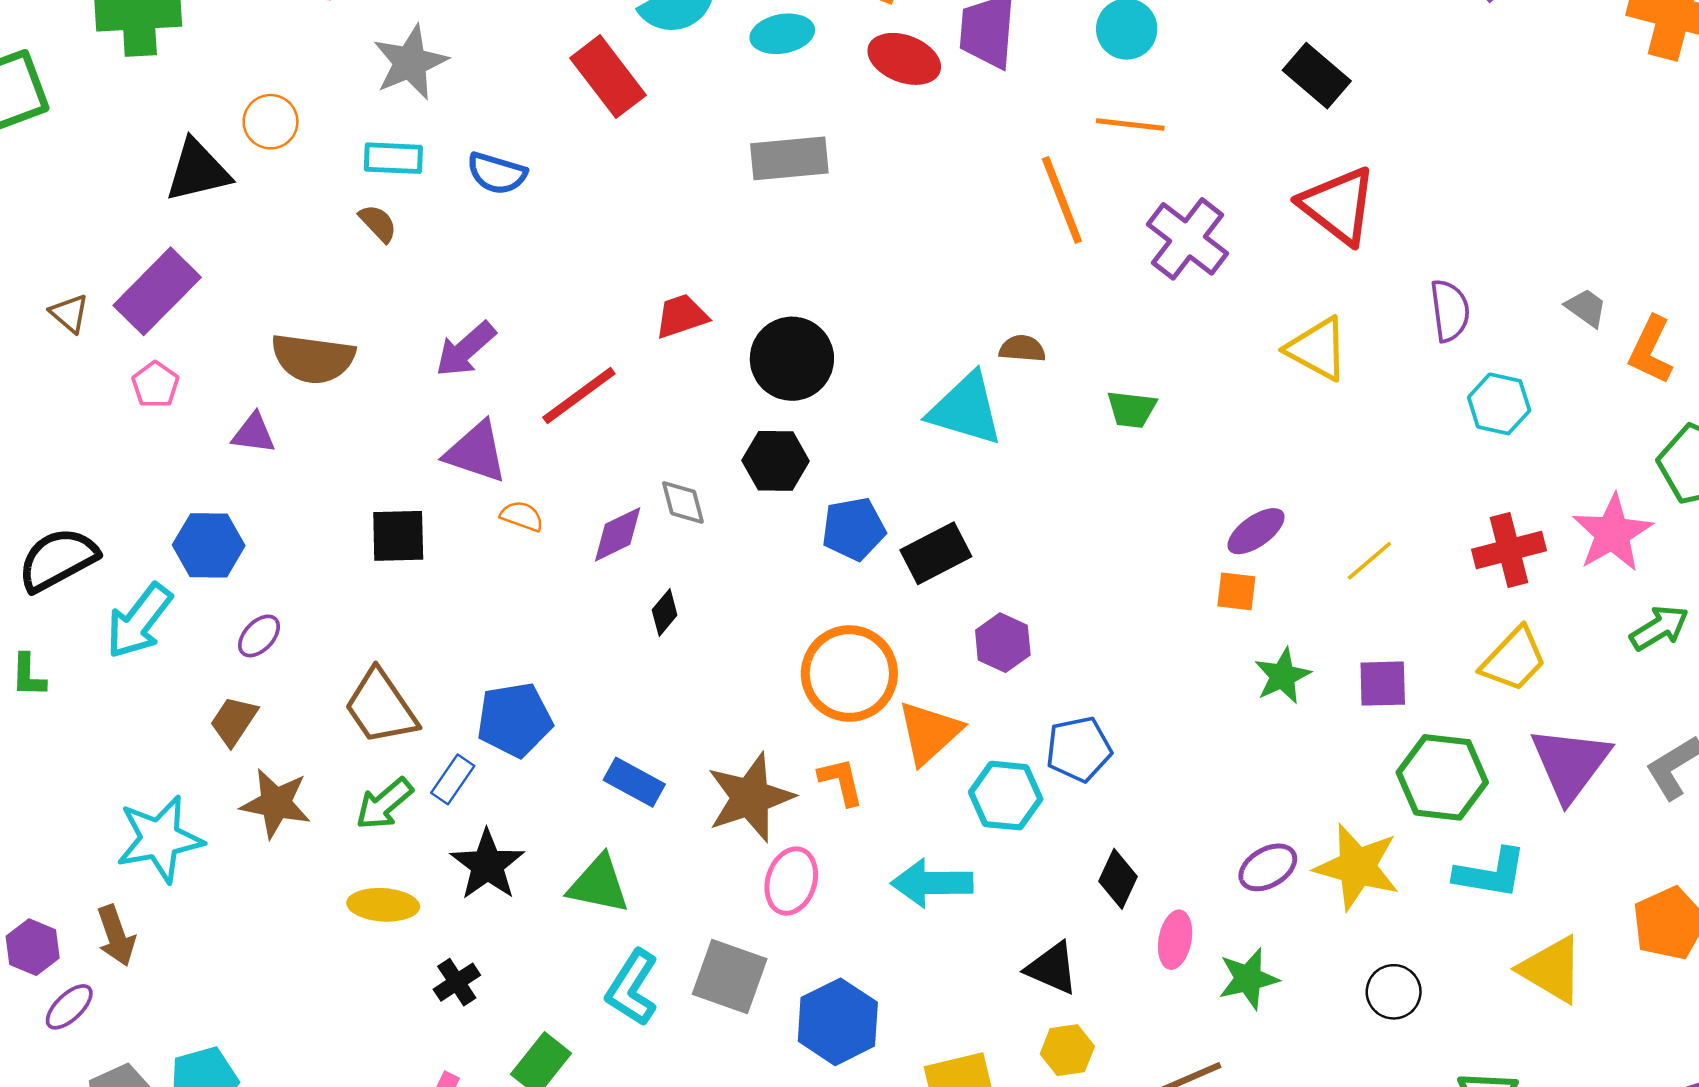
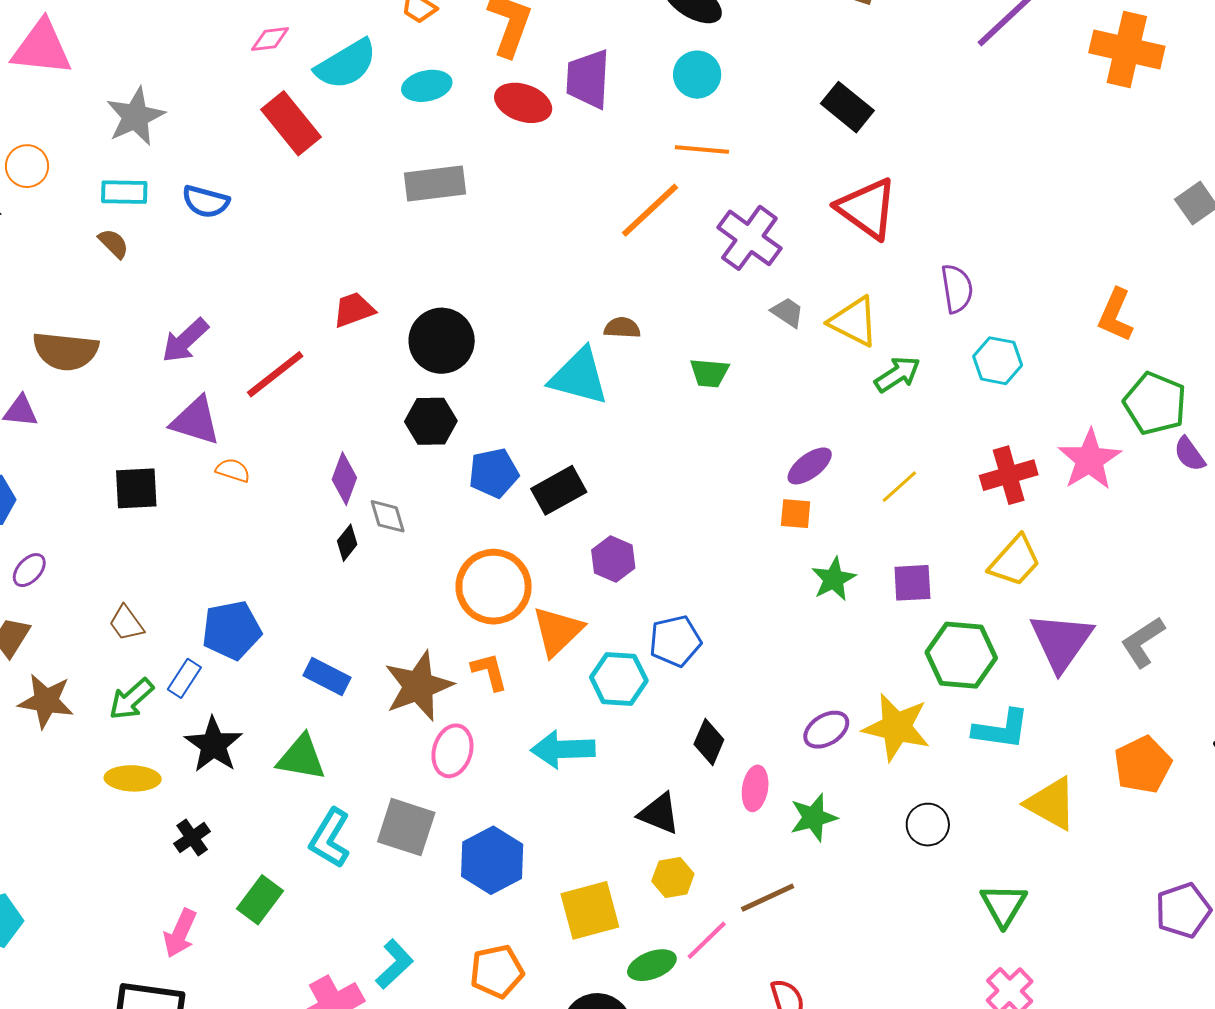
orange line: (1062, 200) -> (650, 210), turned 70
gray trapezoid: (1586, 308) -> (787, 312), moved
gray diamond: (683, 502) -> (388, 516), moved
purple diamond: (618, 534) -> (344, 479), moved, turned -42
green arrow: (1659, 628) -> (898, 374), moved
brown trapezoid: (381, 707) -> (126, 623), size x0.6

